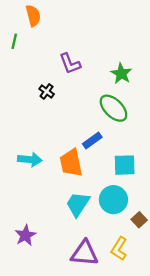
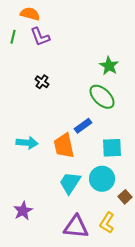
orange semicircle: (33, 16) -> (30, 14), turned -60
purple L-shape: (70, 64) -> (40, 37), moved

